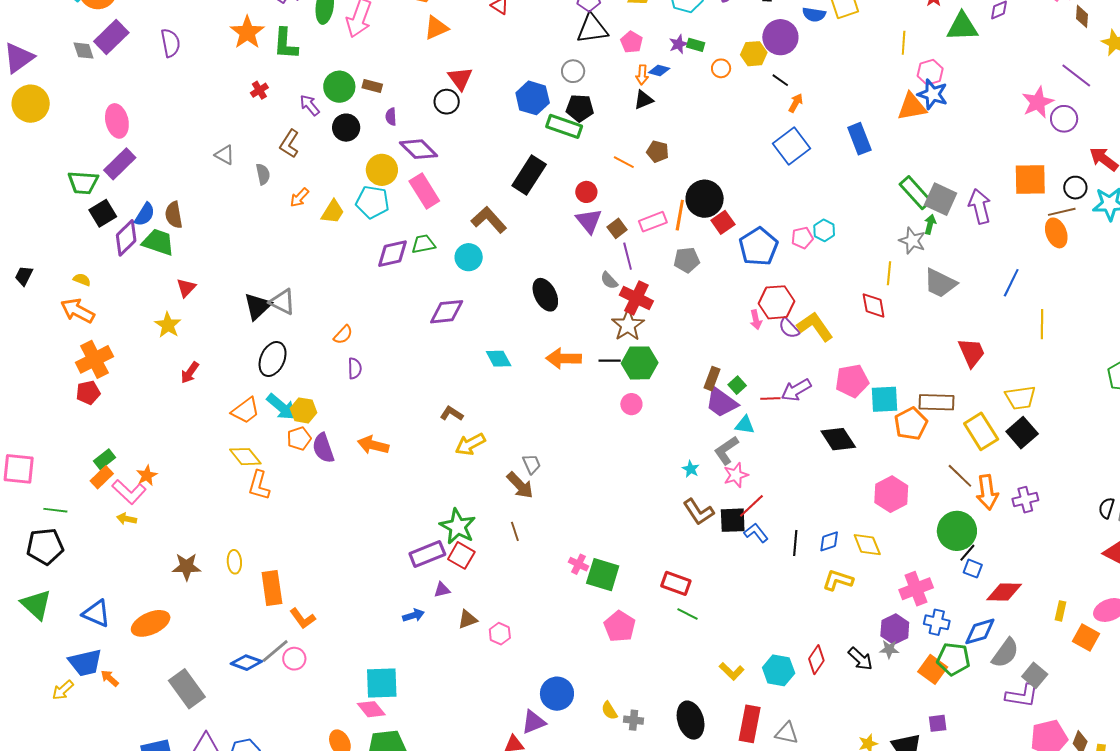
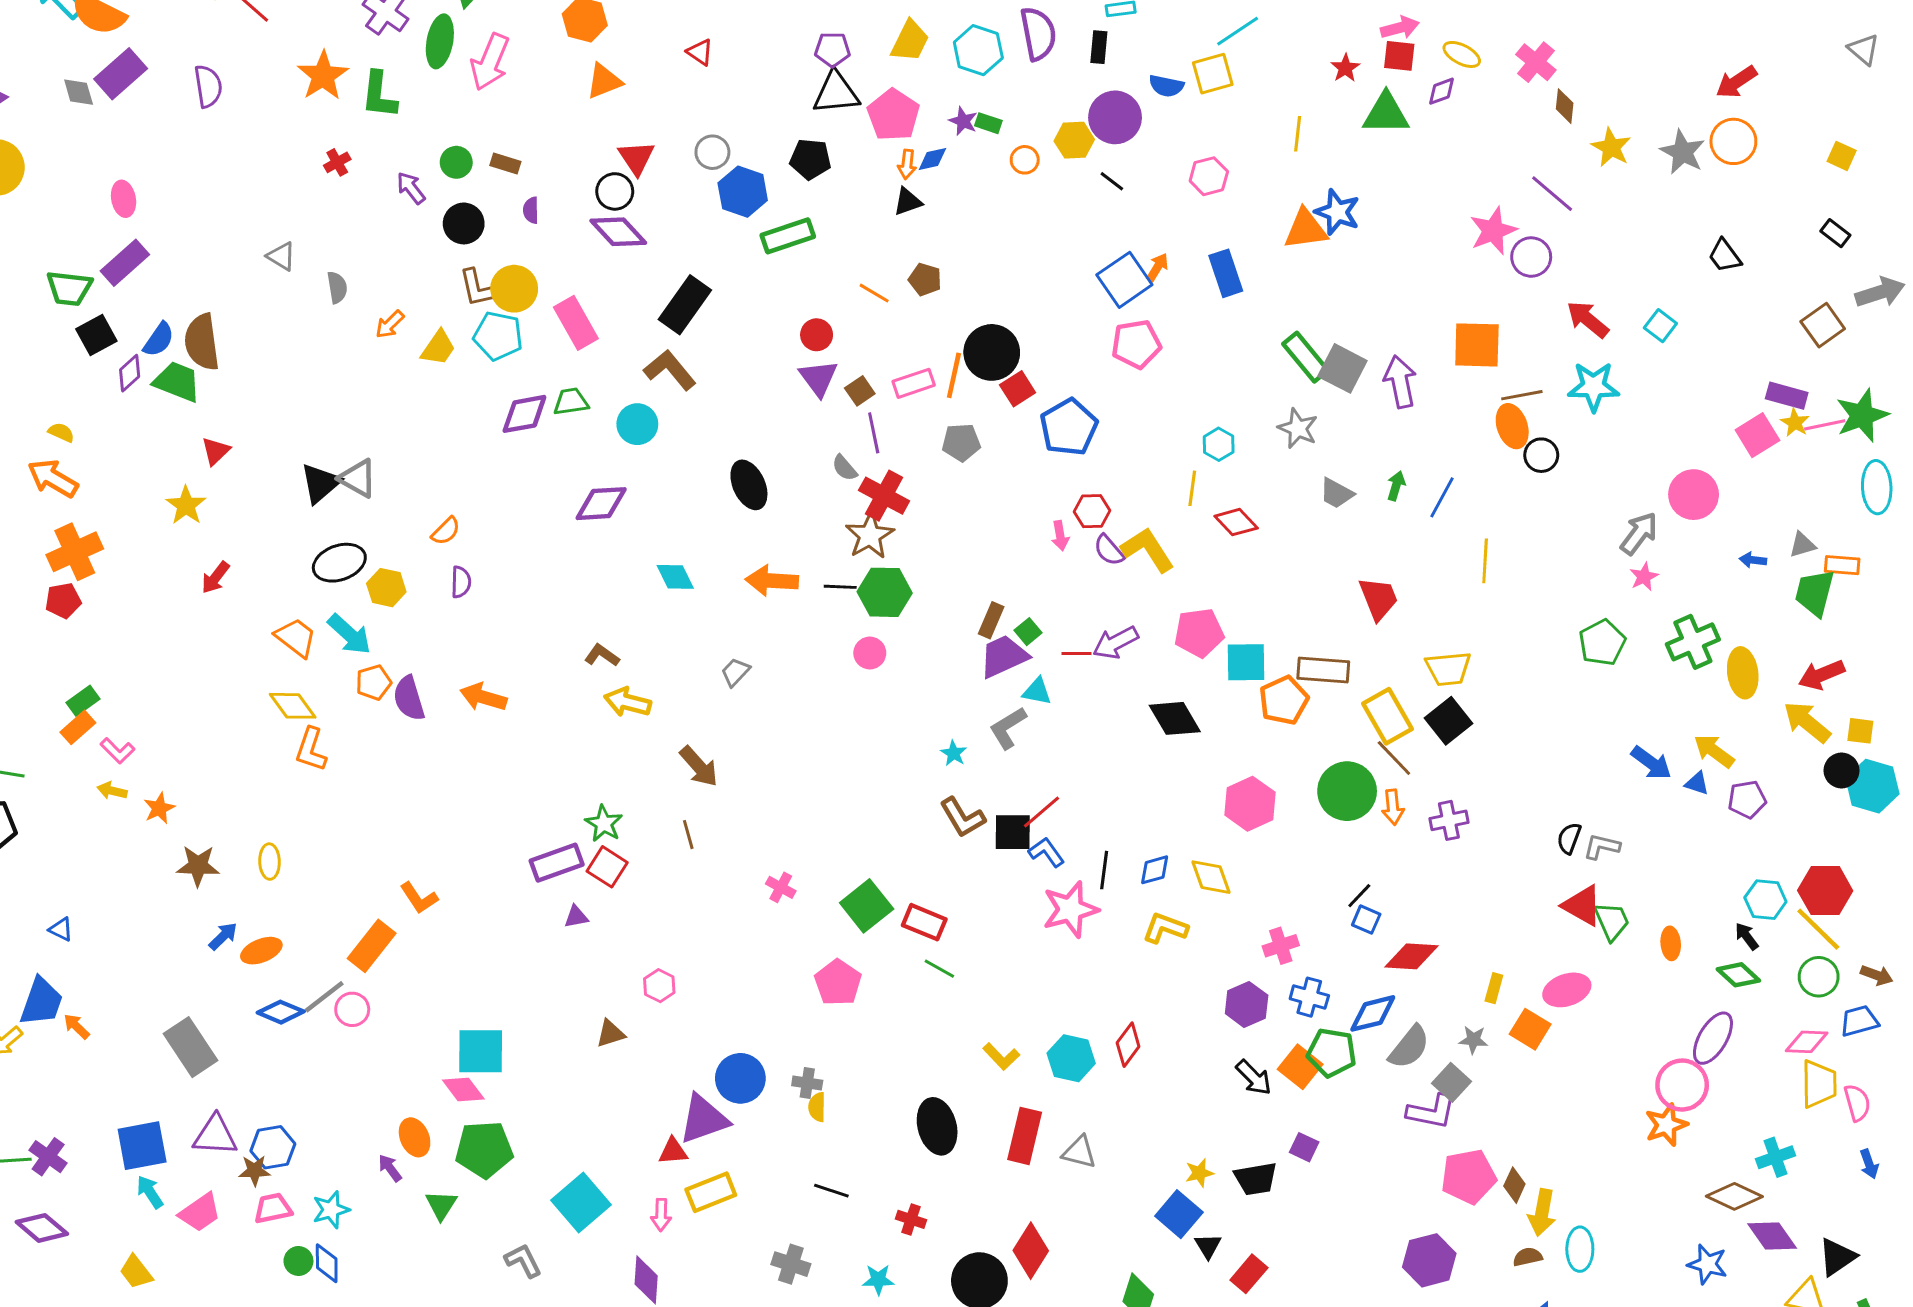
pink pentagon: (632, 42) -> (893, 115), size x1.6
purple star: (679, 44) -> (963, 121), turned -30
gray circle: (573, 71) -> (712, 152), moved
blue diamond: (659, 71) -> (932, 159), turned -30
pink hexagon: (930, 72) -> (1209, 176), moved
green circle: (339, 87) -> (456, 162), size x0.7
orange arrow: (796, 103) -> (1157, 267), moved
black pentagon: (580, 108) -> (810, 159), moved
pink ellipse: (117, 121) -> (124, 199), size x0.7
green rectangle: (564, 126) -> (788, 236), turned -40
brown L-shape: (289, 144) -> (477, 288), moved, turned -48
purple diamond: (419, 149) -> (618, 232), moved
black rectangle: (529, 175) -> (685, 305), moved
black circle: (1075, 188) -> (1541, 455), moved
brown semicircle: (174, 215) -> (202, 342), size x1.4
green arrow: (930, 224) -> (1396, 486), moved
cyan hexagon: (824, 230) -> (1219, 444), moved
purple diamond: (126, 238) -> (130, 373), size x0.7
pink pentagon: (802, 238) -> (1136, 344), moved, size x1.5
yellow line: (889, 273) -> (1192, 488), moved
gray trapezoid: (940, 283) -> (1336, 493), size x0.7
red hexagon: (777, 302) -> (1092, 511), size x0.7
red diamond: (874, 305) -> (1236, 522), turned -36
black ellipse: (273, 359) -> (339, 563), turned 44
purple trapezoid: (721, 402) -> (1004, 656), turned 117
yellow hexagon: (304, 410) -> (386, 588), moved
orange trapezoid: (246, 411) -> (296, 637), turned -108
yellow arrow: (470, 444) -> (628, 702), turned 40
gray trapezoid: (532, 464) -> (735, 672), moved, turned -115
orange star: (147, 475) -> (159, 808), moved
pink star: (736, 475) -> (1070, 909), moved, size x1.5
brown line: (960, 476) -> (1394, 758), moved
pink L-shape: (129, 492) -> (117, 751), size x0.7
orange arrow: (987, 492) -> (1393, 807), size x0.7
green star: (458, 526) -> (604, 824), size x0.7
green circle: (957, 531) -> (1347, 791), moved
green square: (603, 575) -> (867, 906), moved, turned 32
orange rectangle: (272, 588) -> (372, 946), moved, turned 44
pink cross: (916, 589) -> (1281, 946), size x0.7
blue triangle: (96, 613) -> (61, 929), size x0.6
blue arrow: (413, 615) -> (223, 936), moved, turned -30
orange L-shape: (303, 618) -> (419, 898), moved
brown triangle: (468, 619) -> (611, 1034), moved
orange ellipse: (151, 623) -> (261, 951), moved, size x0.7
gray star: (889, 649) -> (1473, 1040), moved
black arrow: (860, 659) -> (1254, 1078), moved
blue trapezoid: (85, 663) -> (41, 1002), turned -60
yellow semicircle: (609, 711) -> (817, 1107), turned 30
gray cross: (634, 720) -> (807, 1083), moved
purple triangle: (534, 722) -> (704, 1119), size x1.4
purple square: (938, 723) -> (1304, 1147), turned 30

